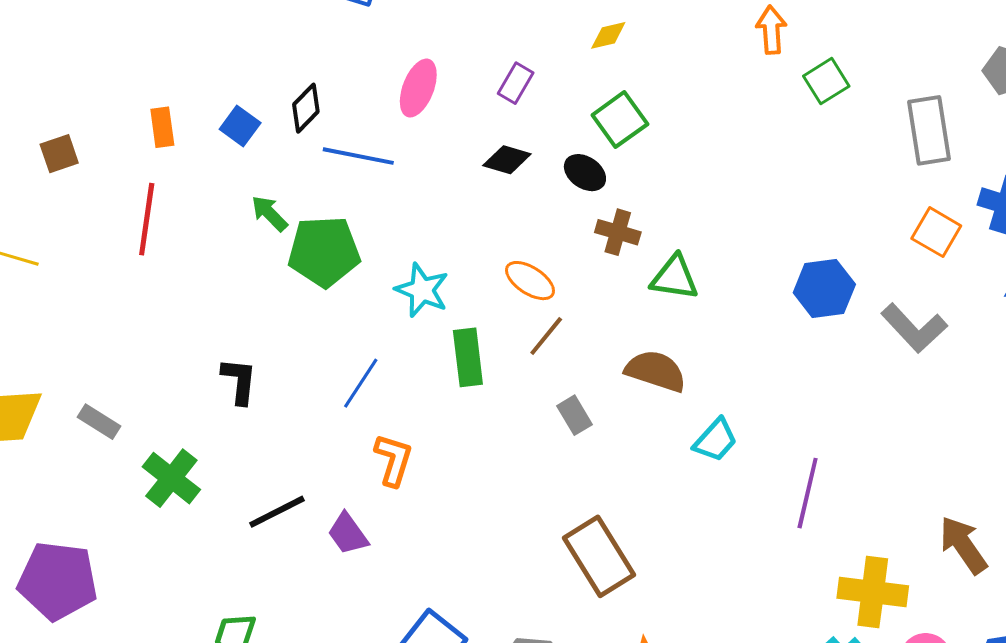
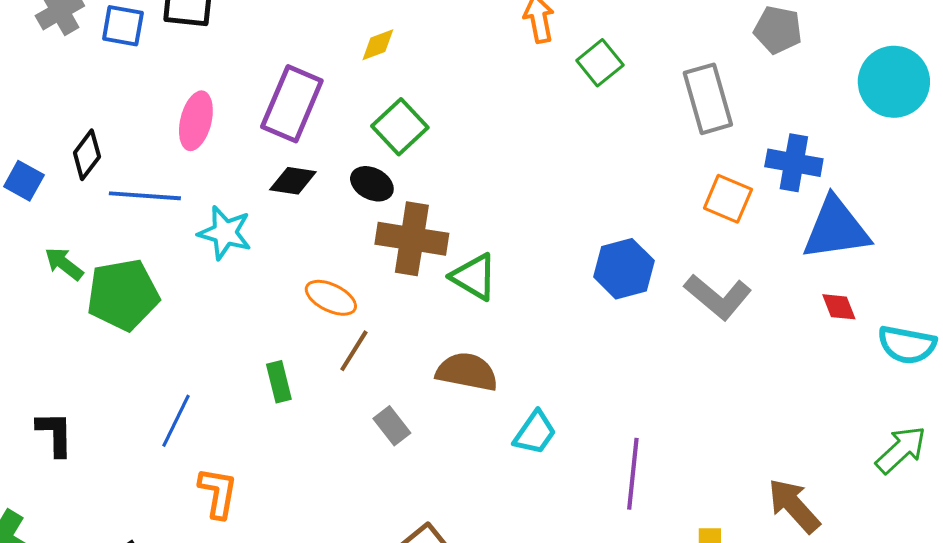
purple rectangle: (516, 83) -> (292, 104), size x1.8
brown cross: (618, 232) -> (412, 239), size x1.6
green triangle: (675, 278) -> (474, 277), turned 30
cyan star: (422, 290) -> (225, 233), moved
green rectangle: (468, 357) -> (279, 382), size x0.7

